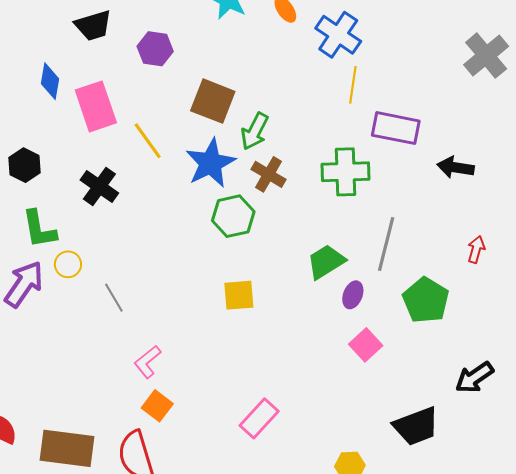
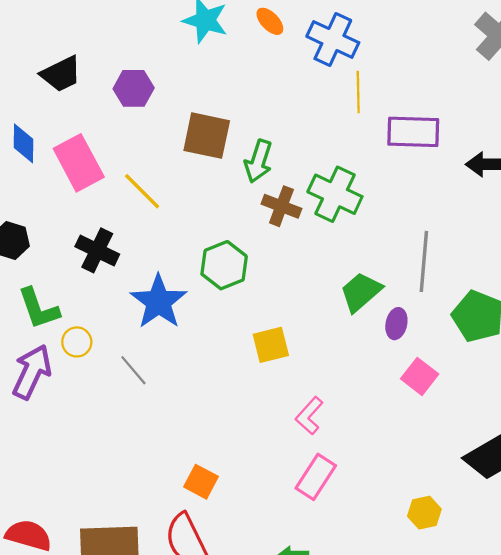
blue star: (211, 163) -> (159, 302), moved
green cross: (345, 172) -> (335, 194), moved, turned 36
green hexagon: (233, 216) -> (224, 265), moved
pink L-shape: (147, 362) -> (309, 416), moved

